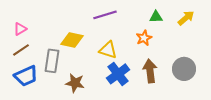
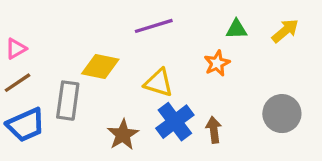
brown arrow: (150, 71) -> (214, 130), moved, size x0.7
brown star: (75, 83) -> (123, 135), moved, turned 30

